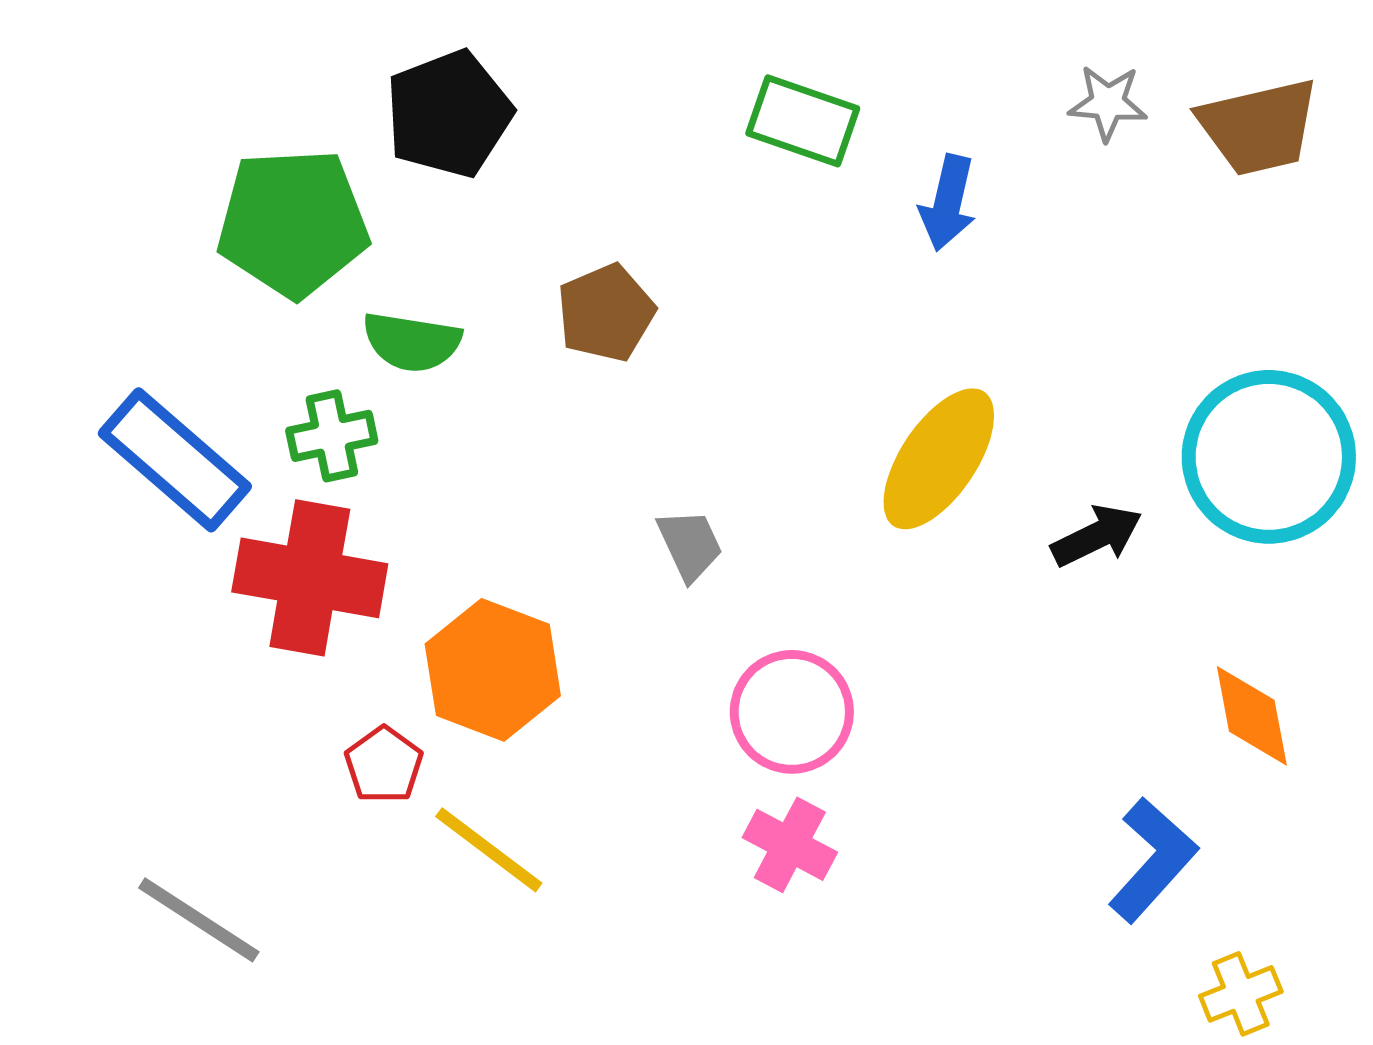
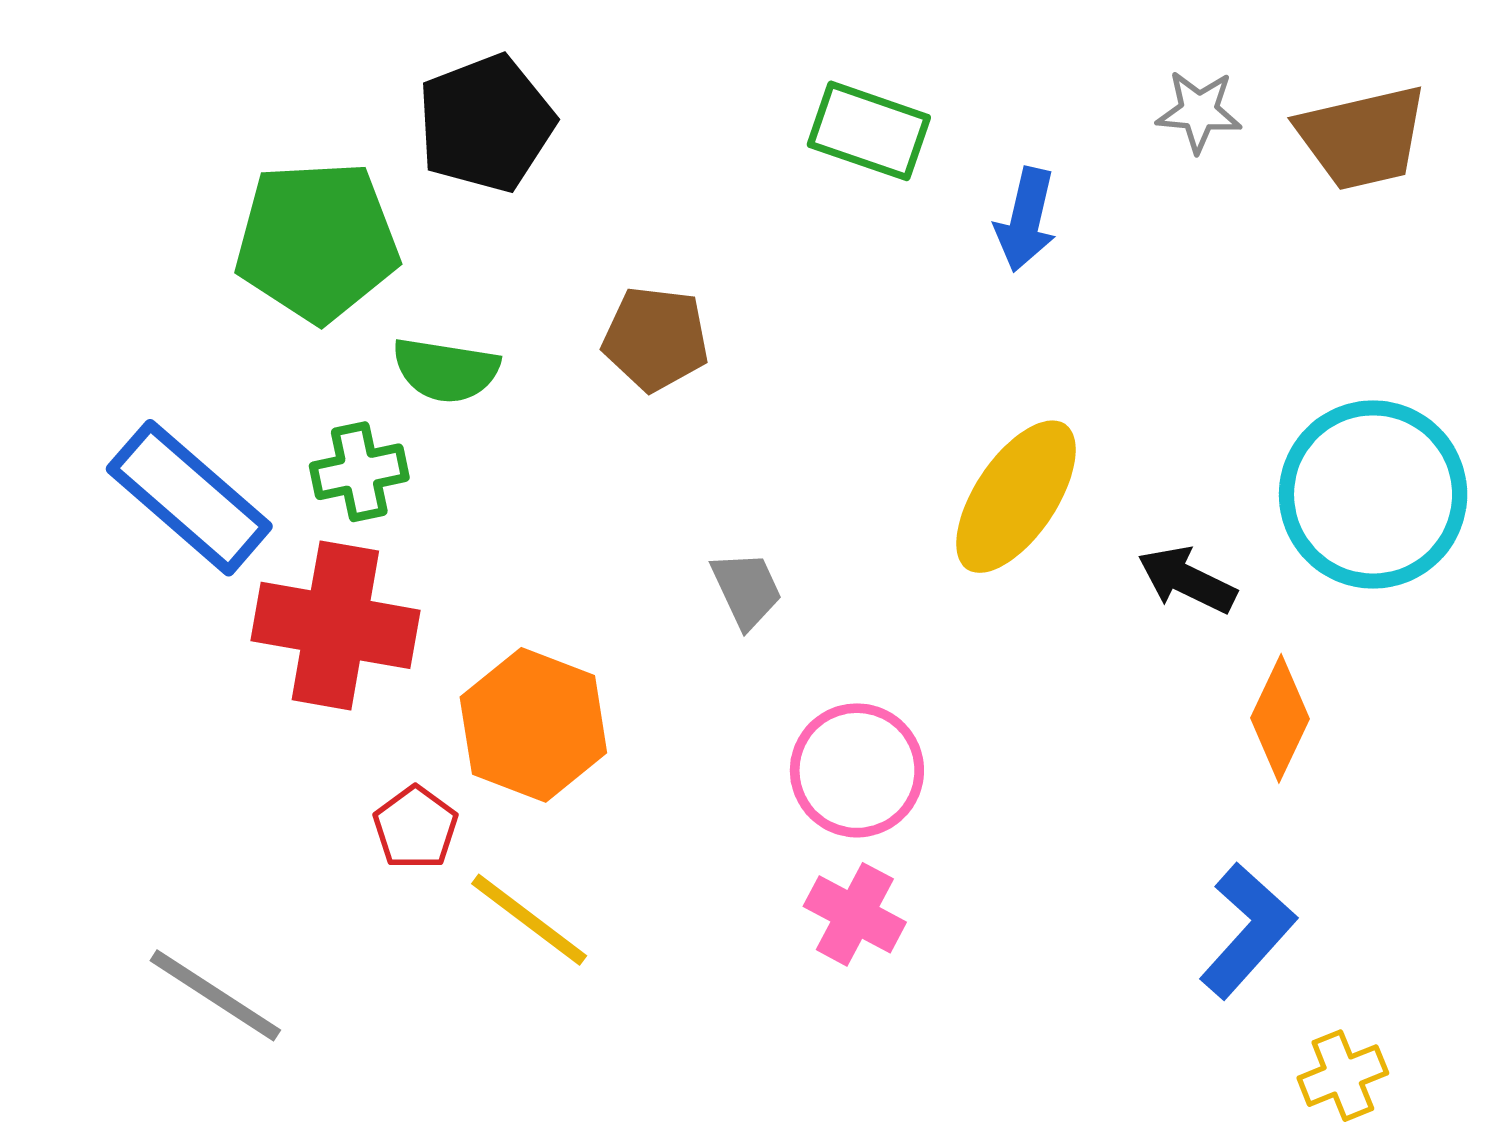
brown pentagon: (606, 313) -> (656, 339), turned 30
black arrow: (1097, 536) -> (1187, 580), turned -128
orange diamond: (1252, 716) -> (1280, 718), moved, turned 36

